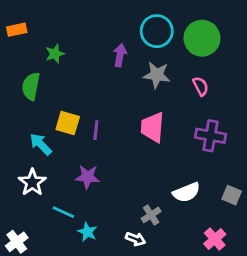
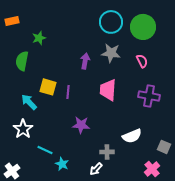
purple arrow: (120, 55) -> (85, 61), moved
purple star: (87, 177) -> (81, 125), moved
gray square: (232, 195) -> (164, 147), moved
gray cross: (151, 215) -> (107, 152), turned 32
white arrow: (136, 239) -> (96, 169), turned 112

